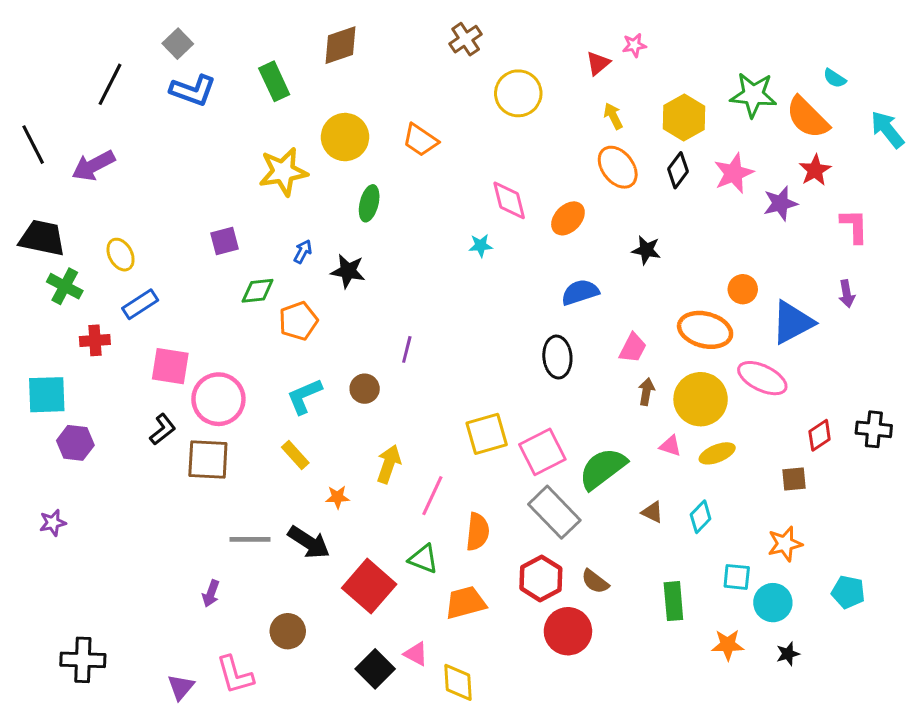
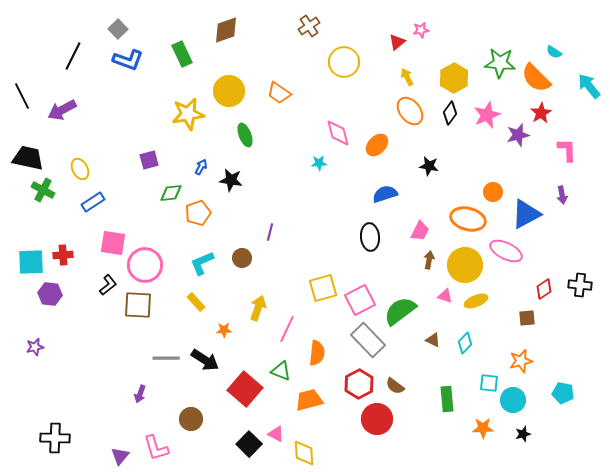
green ellipse: (369, 203) -> (245, 135), turned -35
red cross: (95, 340) -> (63, 255), moved

